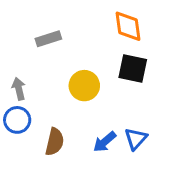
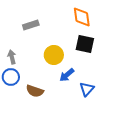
brown semicircle: (55, 142) -> (35, 91), turned 96
blue arrow: (105, 142) -> (67, 75), moved

